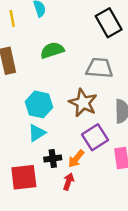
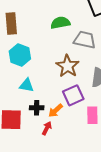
green semicircle: (52, 50) -> (60, 23), moved
cyan hexagon: (39, 104) -> (20, 55), moved
cyan triangle: (37, 133) -> (27, 85), turned 35

